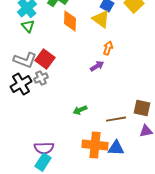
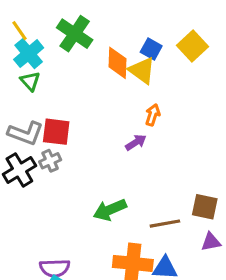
orange diamond: (70, 21) -> (117, 63), moved
red square: (45, 59) -> (56, 132), turned -30
green arrow: (80, 110) -> (110, 210), size x1.5

